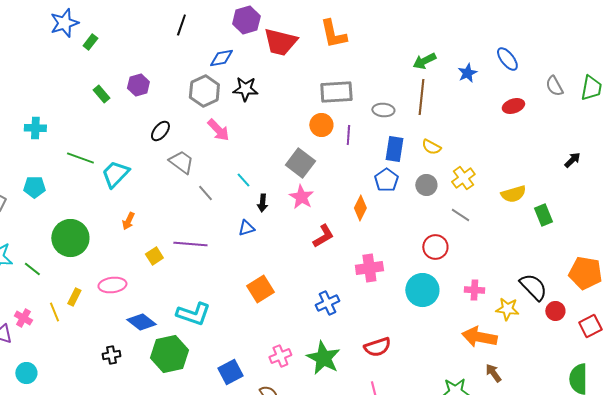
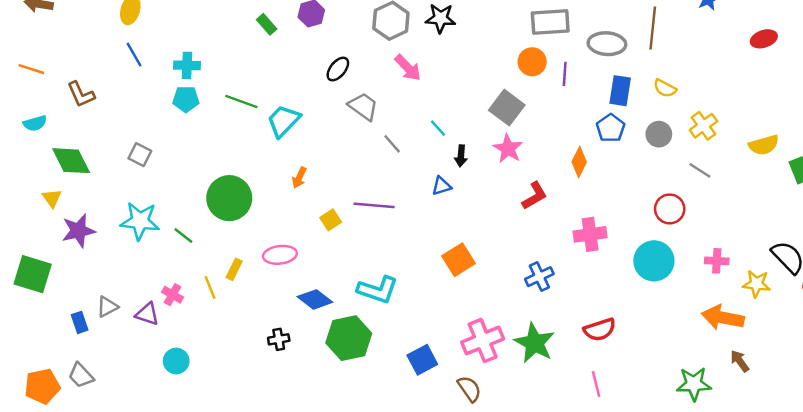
gray ellipse: (383, 110) -> (607, 44), size x1.4
cyan pentagon: (34, 187) -> (186, 99), moved
pink cross: (280, 356) -> (483, 340), size x1.6

